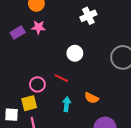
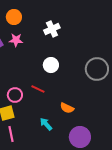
white cross: (88, 16) -> (52, 29), moved
cyan arrow: (67, 104) -> (46, 124), moved, turned -48

